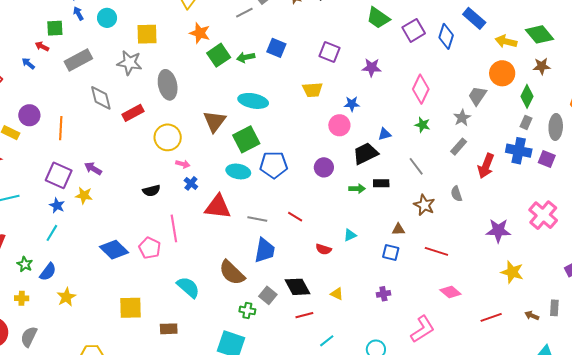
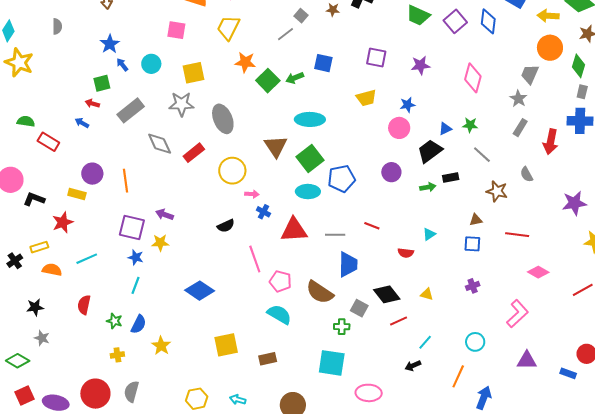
green star: (422, 125) -> (470, 125), moved
pink pentagon: (150, 248) -> (280, 281), moved

